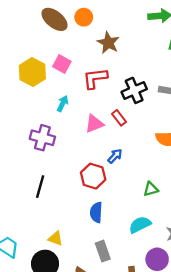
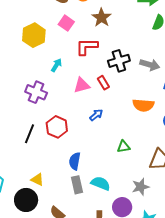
pink square: (62, 64) -> (66, 23), moved
red hexagon: (93, 176) -> (57, 127), moved
cyan semicircle: (140, 225) -> (101, 183), moved, turned 42
gray rectangle: (103, 251) -> (77, 185), moved

